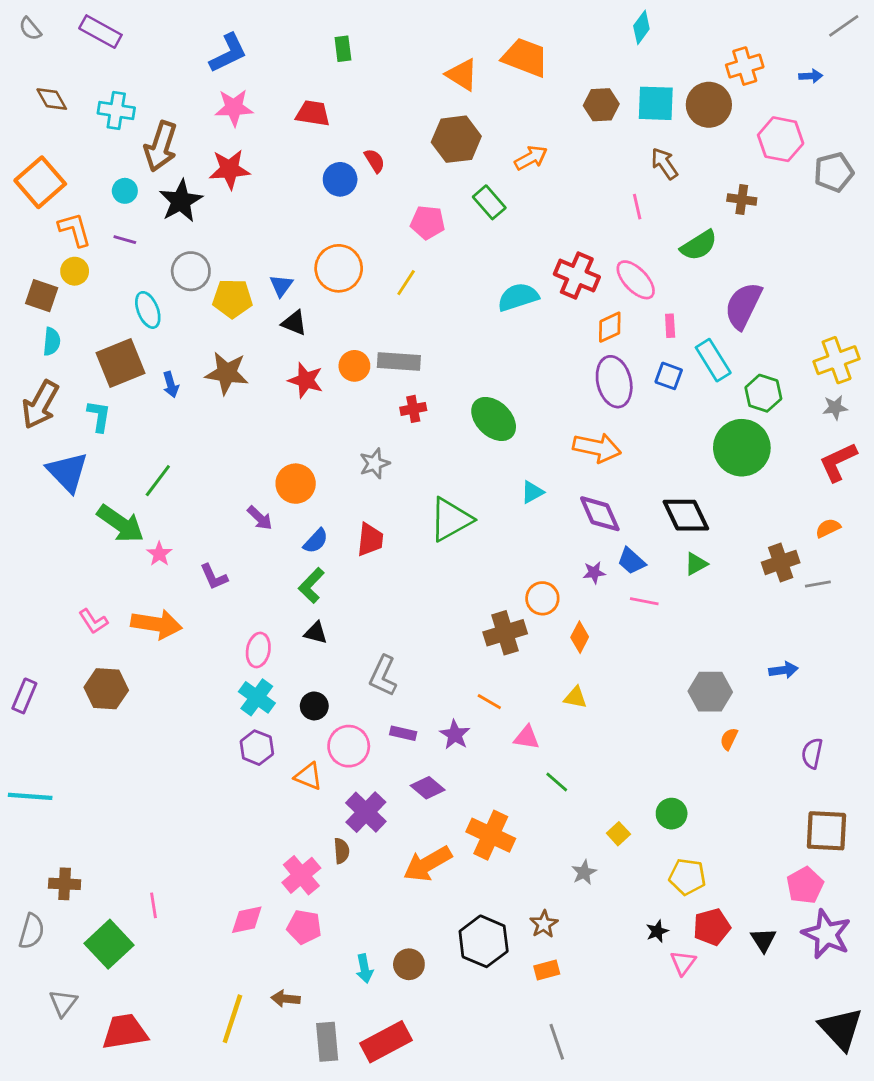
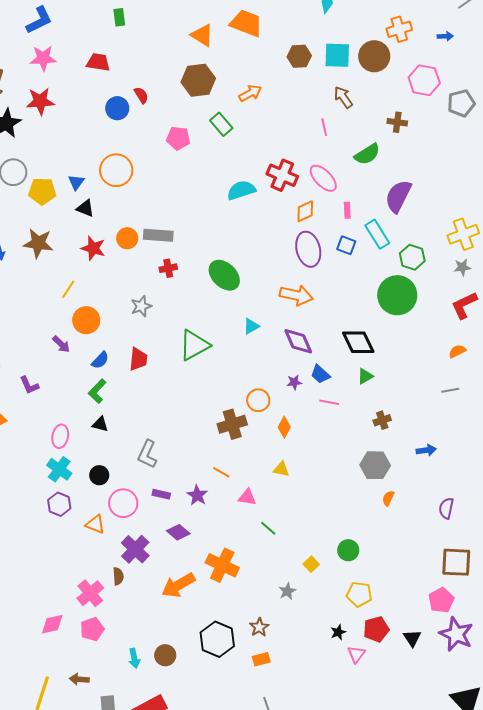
yellow line: (406, 283) -> (68, 289), moved
brown cross: (781, 562) -> (382, 420), moved, size x0.7
pink pentagon: (304, 927) -> (92, 629), turned -30

